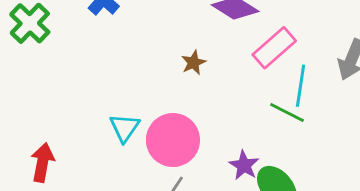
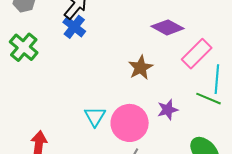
brown star: (193, 63) -> (141, 68), size x1.4
purple star: (244, 165) -> (168, 110), moved, turned 30

